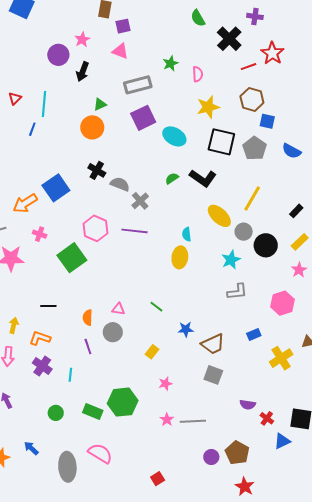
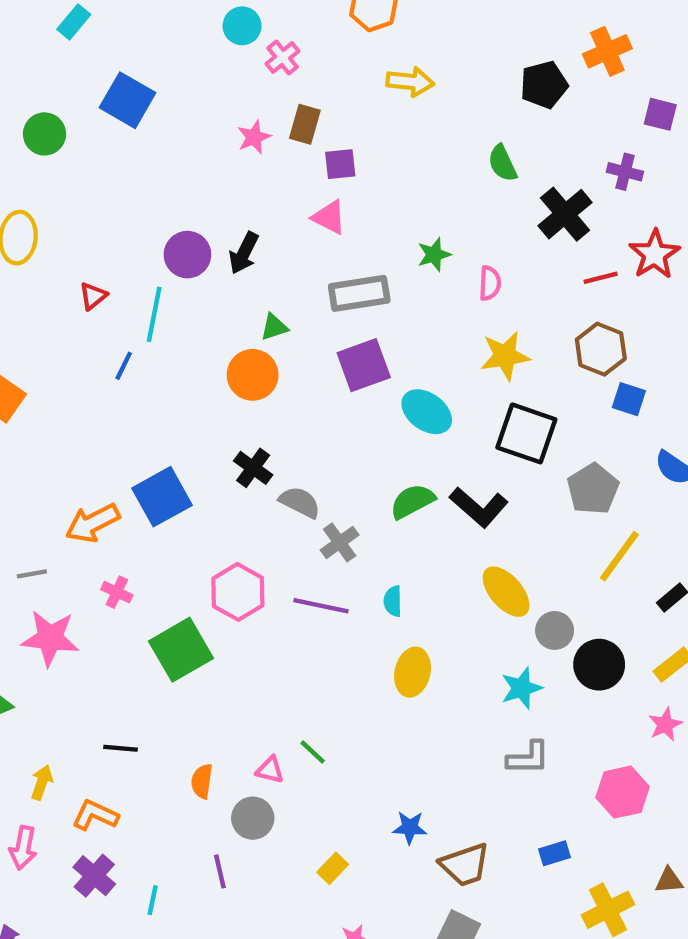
pink star: (82, 40) -> (254, 137), moved
purple circle: (58, 55) -> (187, 255), moved
gray pentagon: (255, 148) -> (593, 489), moved
green semicircle: (172, 178) -> (412, 501), size x1.5
yellow line: (252, 198) -> (619, 556), moved
cyan semicircle: (187, 234) -> (393, 601), moved
green line: (156, 307) -> (313, 752), moved
purple line: (88, 346) -> (220, 871), moved

